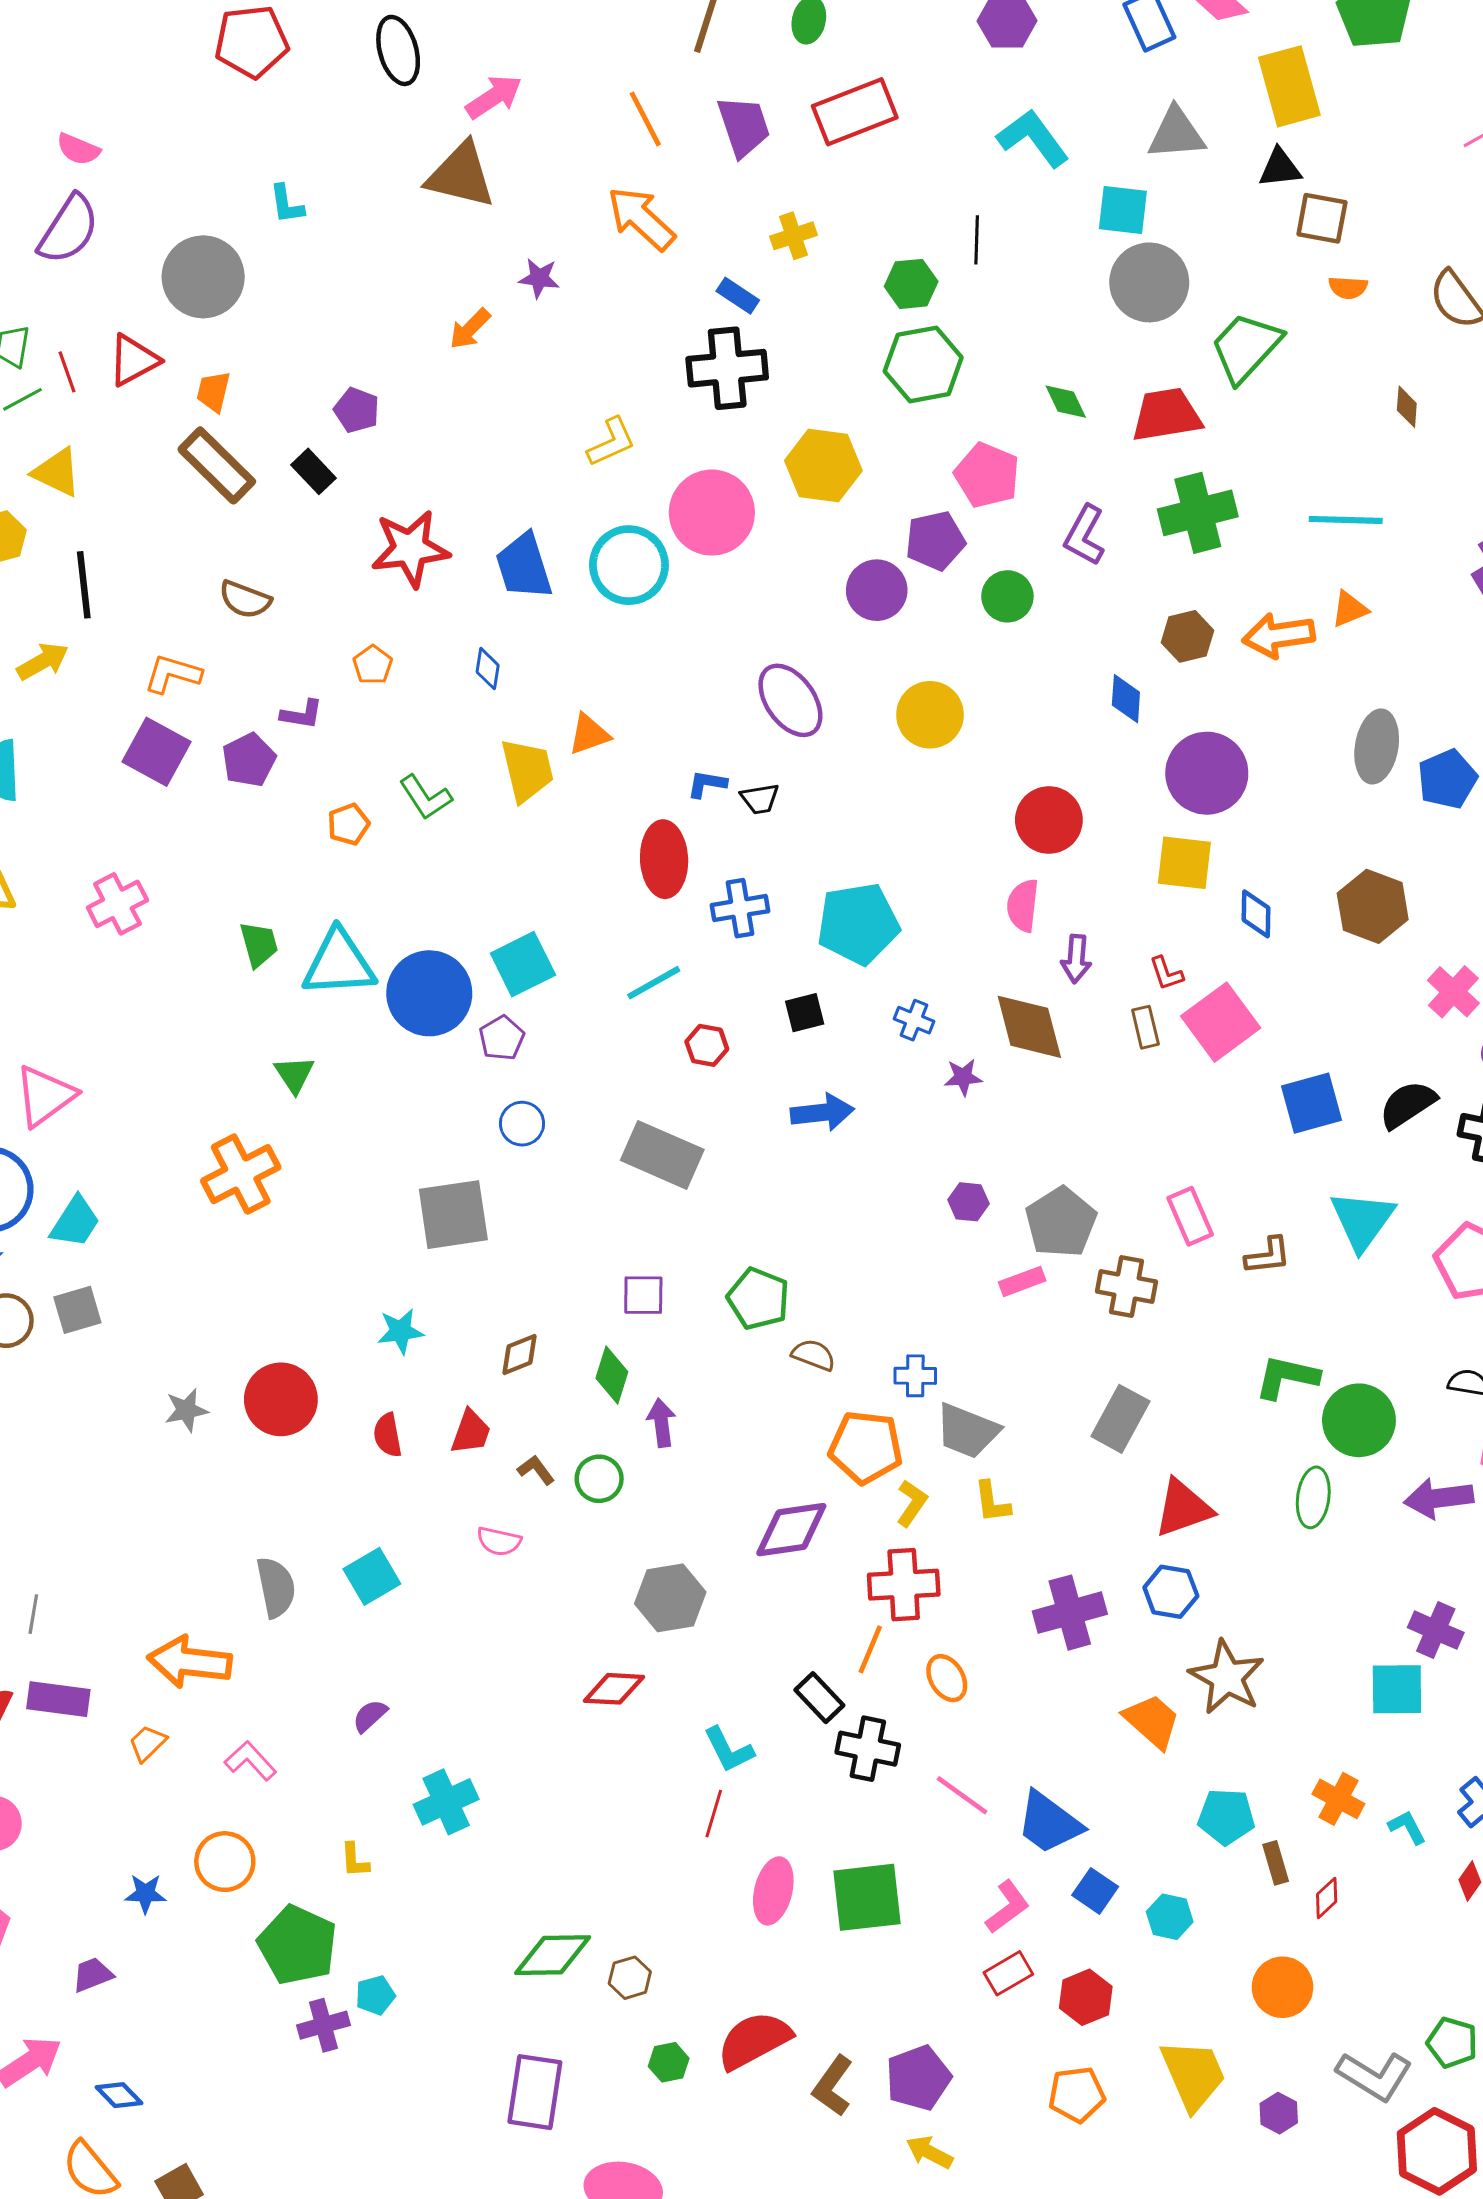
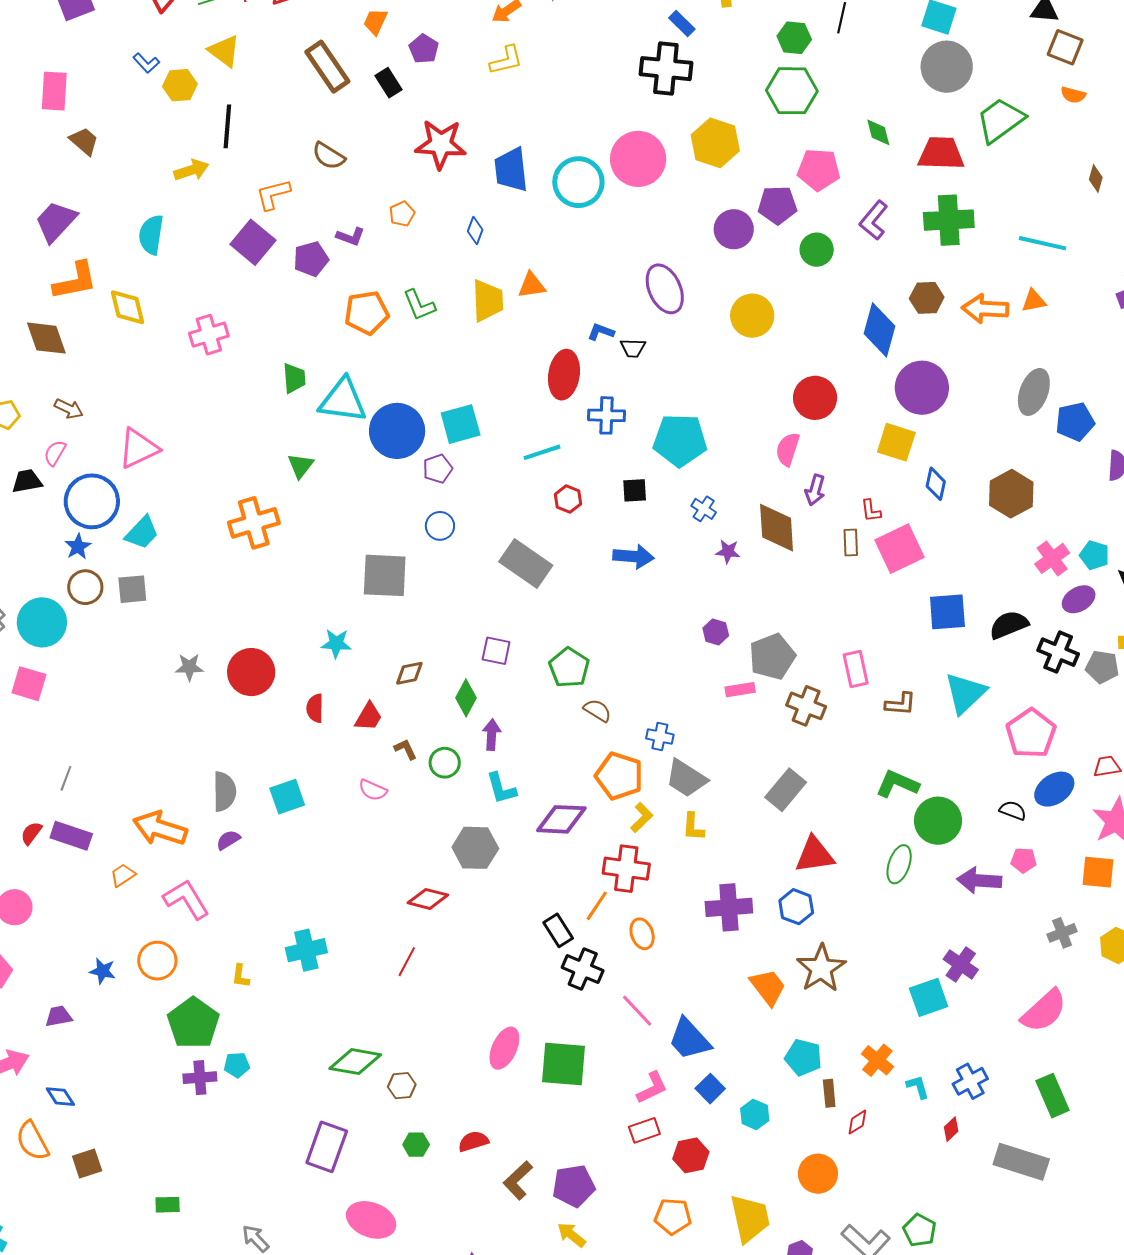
orange trapezoid: (213, 392) -> (375, 22), moved
yellow L-shape: (611, 442) -> (506, 60), moved
pink pentagon: (987, 475) -> (819, 170), turned -30
orange L-shape: (173, 674) -> (273, 194), turned -42
blue diamond: (1126, 699) -> (880, 330), size x1.6
orange pentagon: (349, 824) -> (367, 313), size x1.6
cyan square: (1397, 1689) -> (929, 997), turned -30
purple semicircle: (370, 1716) -> (228, 840), moved
cyan L-shape: (729, 1750) -> (501, 788), moved
pink L-shape: (250, 1761) -> (186, 899), size x1.4
red line: (714, 1814) -> (407, 962), moved
red semicircle: (754, 2040) -> (473, 1141), size x0.6

